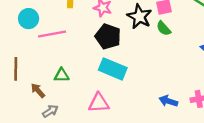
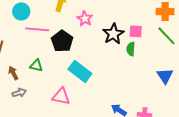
green semicircle: (164, 28) -> (131, 49), turned 32
black pentagon: (108, 37) -> (62, 41), moved

